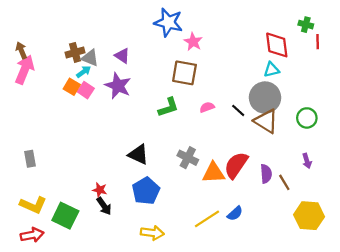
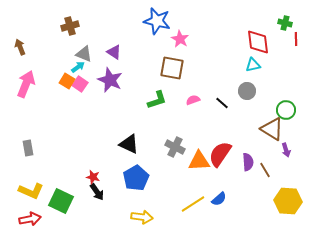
brown cross: (75, 52) -> (70, 26), moved
pink arrow: (25, 70) -> (26, 84), moved
gray circle: (265, 98) -> (247, 91), size x0.6
brown triangle: (266, 121) -> (272, 129), moved

